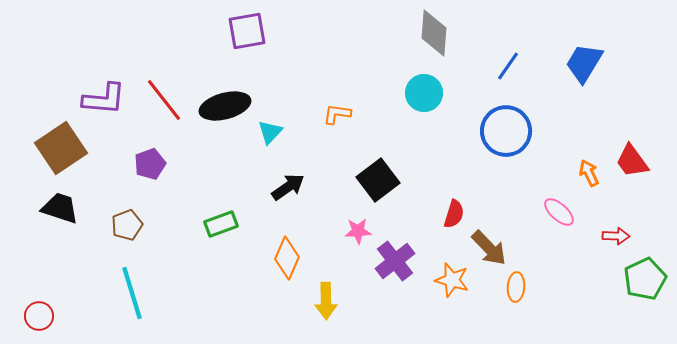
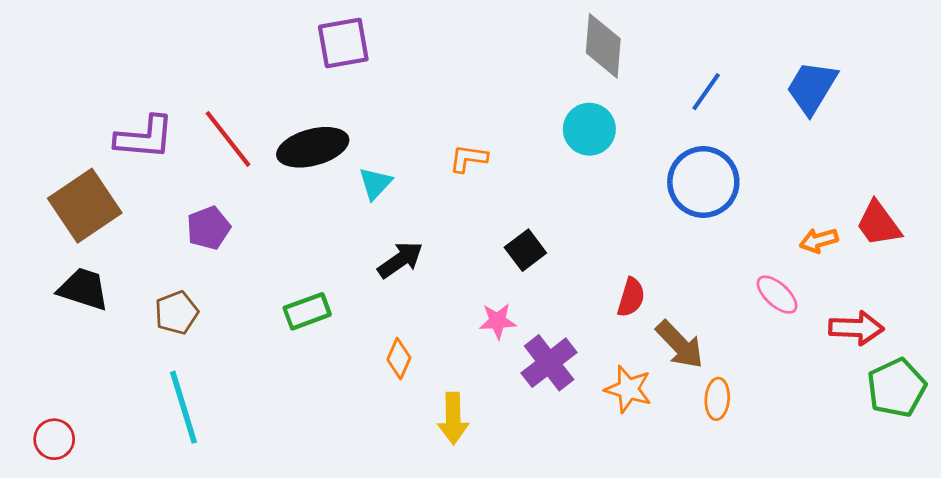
orange arrow: (589, 173) -> (819, 240), turned -80
black square: (378, 180) -> (525, 250), size x0.7
red arrow: (616, 236) -> (856, 328), size x1.4
orange diamond: (287, 258) -> (399, 359), size x0.7

